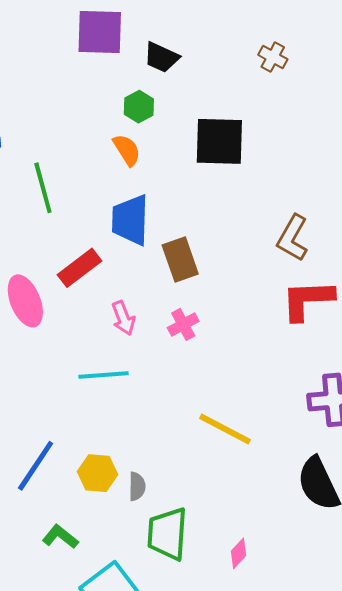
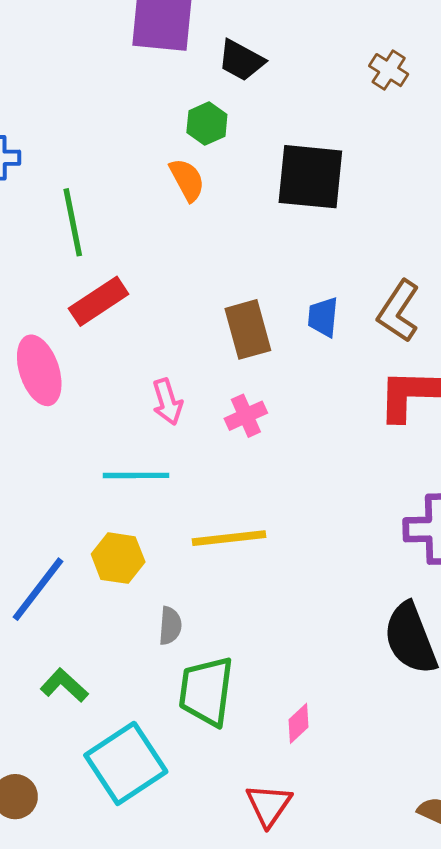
blue trapezoid: (130, 220) -> (323, 317), moved, size x0.6
red rectangle: (79, 268) -> (99, 301), moved
yellow line: (225, 429) -> (229, 538), moved, turned -38
yellow hexagon: (98, 473) -> (118, 558), moved

